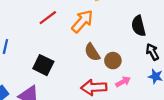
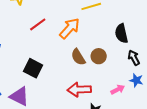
brown circle: (113, 61) -> (99, 56), moved
pink arrow: (123, 82) -> (118, 90), moved

